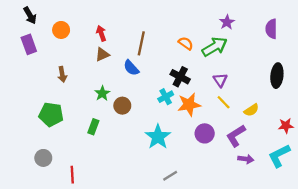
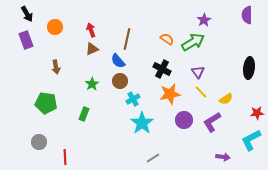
purple semicircle: (271, 29) -> (247, 15), moved
cyan cross: (166, 97) -> (133, 99), moved
brown circle: (122, 106) -> (120, 81), moved
purple arrow: (246, 159) -> (223, 157), moved

